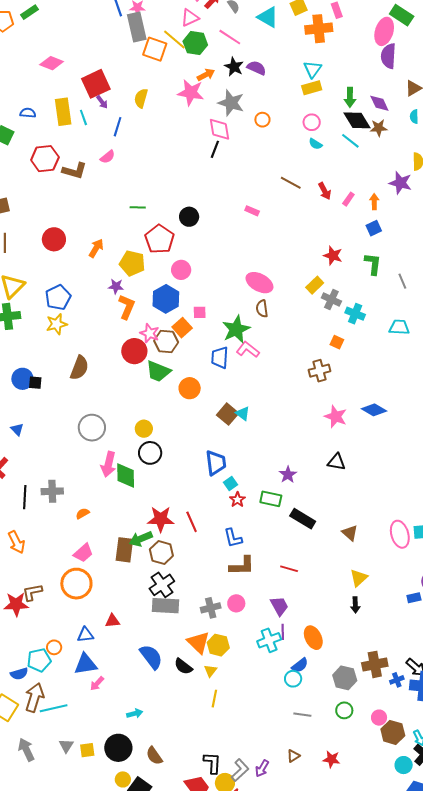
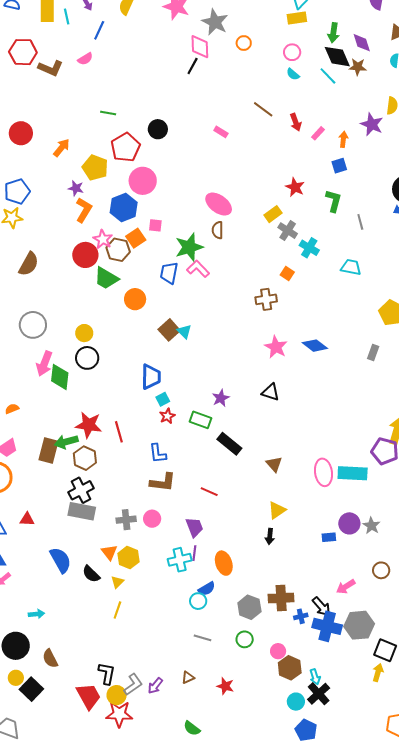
pink circle: (181, 270) -> (143, 181), size x1.4
orange triangle: (198, 642) -> (109, 552), size x0.7

